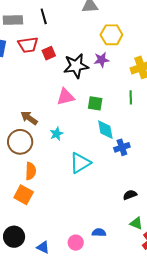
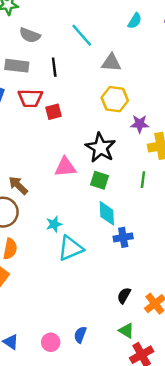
yellow hexagon: (111, 35) -> (115, 99), moved
purple star: (102, 60) -> (140, 124), moved
black star: (76, 66) -> (100, 148), moved, turned 30
cyan star: (57, 134) -> (54, 224), moved
black semicircle: (130, 195) -> (124, 295), turned -48
blue semicircle: (99, 233) -> (80, 335), turned -80

